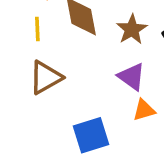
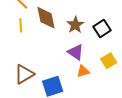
brown triangle: (46, 77) -> (24, 74), moved

